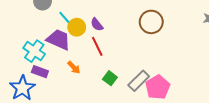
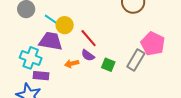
purple semicircle: (97, 25) -> (88, 55), moved
orange arrow: (74, 67) -> (72, 64), turned 136
pink pentagon: (158, 87) -> (153, 44), moved

